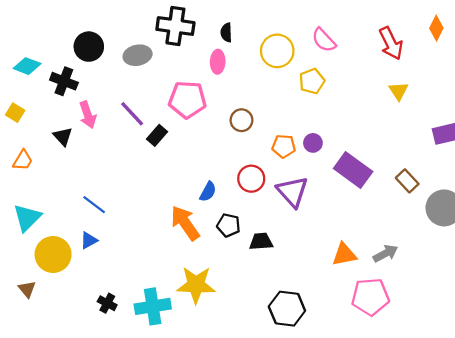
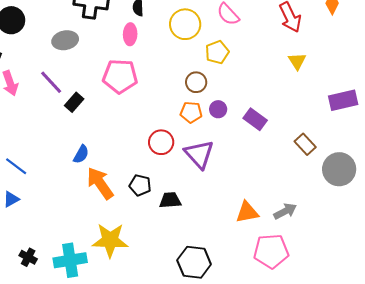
gray ellipse: (138, 55) -> (65, 40), moved
pink pentagon: (187, 100) -> (120, 76), moved
brown circle: (241, 120) -> (196, 82), moved
purple rectangle: (353, 170) -> (255, 119), moved, size x0.7
blue semicircle: (208, 192) -> (81, 154), moved

